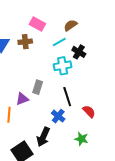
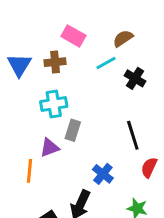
cyan cross: (63, 66) -> (54, 104), moved
black line: (67, 97) -> (133, 135), moved
red semicircle: (89, 111) -> (149, 168), turned -112

